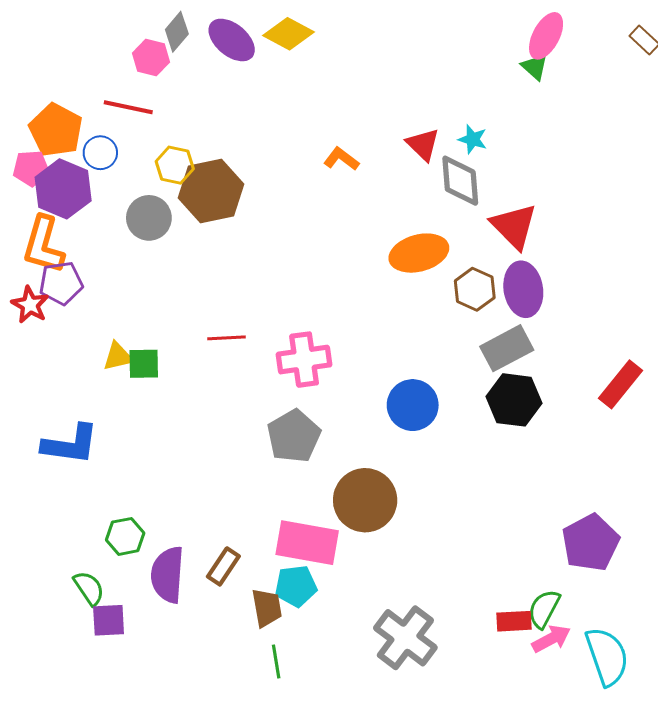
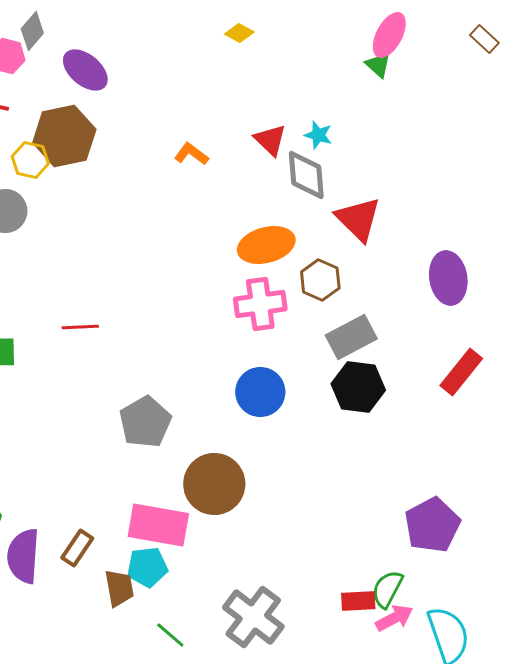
yellow diamond: (289, 34) -> (239, 33), moved, size x0.6
purple ellipse: (232, 40) -> (85, 70), moved
brown hexagon: (211, 191) -> (64, 136), moved
purple ellipse: (523, 289) -> (448, 278), moved
pink cross: (304, 360) -> (260, 304), moved
green line: (276, 662) -> (170, 635), moved, turned -40

